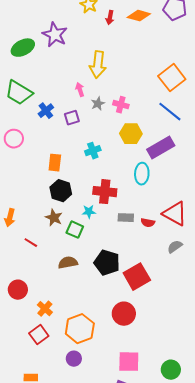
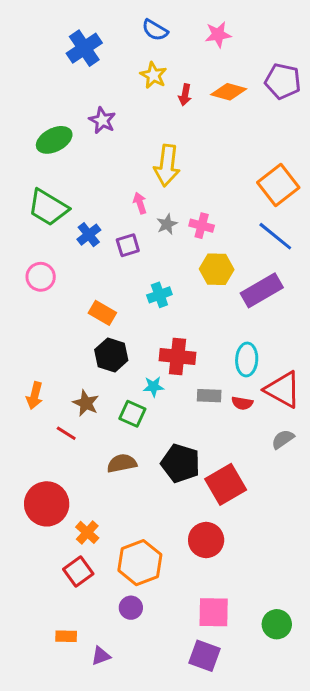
purple star: (55, 35) -> (102, 120), size x0.7
orange rectangle: (55, 163) -> (102, 313), turned -66
cyan ellipse: (142, 174) -> (247, 360), moved
brown star: (54, 218) -> (86, 403), moved
red circle: (18, 290) -> (47, 504), size x1.5

